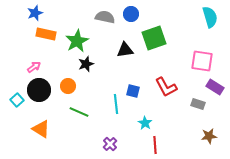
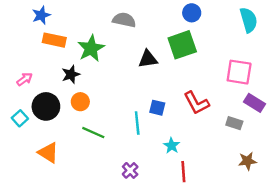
blue circle: (131, 14) -> (192, 13), moved
black star: (86, 64) -> (71, 74), moved
pink arrow: (34, 67) -> (25, 79), moved

